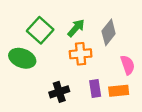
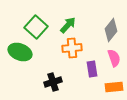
gray diamond: (109, 32) -> (111, 30), moved
purple rectangle: (95, 89) -> (92, 69), moved
orange rectangle: (119, 91) -> (114, 87), moved

